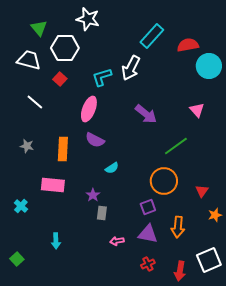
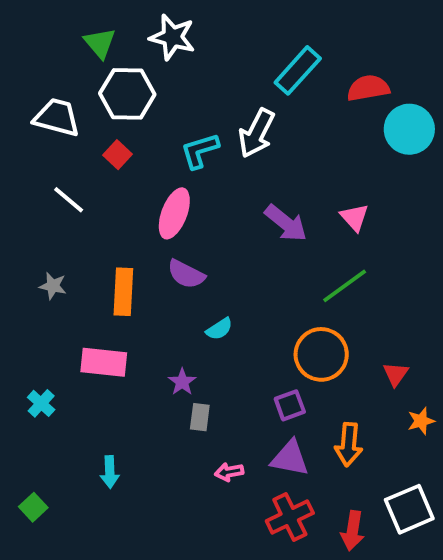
green triangle: (39, 28) -> (100, 43), moved
pink triangle: (197, 110) -> (354, 217), moved
red cross: (148, 264) -> (290, 517), size x1.6

